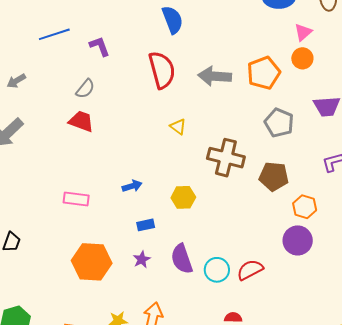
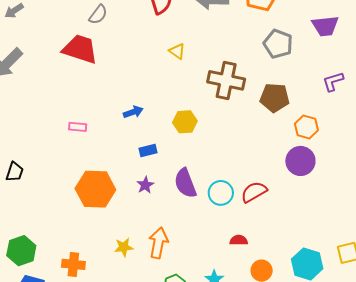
gray semicircle: (85, 89) -> (98, 15), moved
red trapezoid: (81, 121) -> (80, 49), size x1.4
pink rectangle: (76, 199) -> (78, 127), size x0.7

